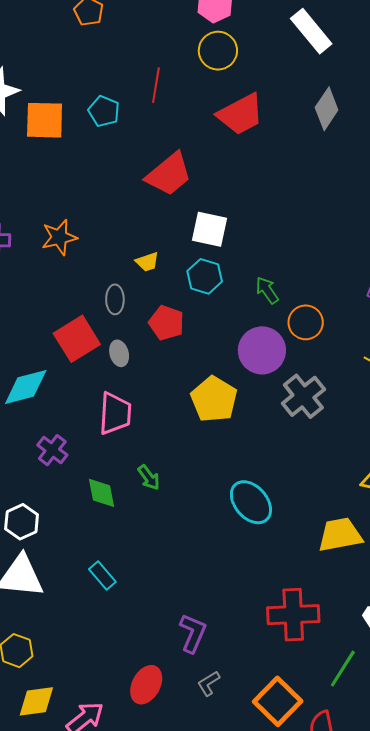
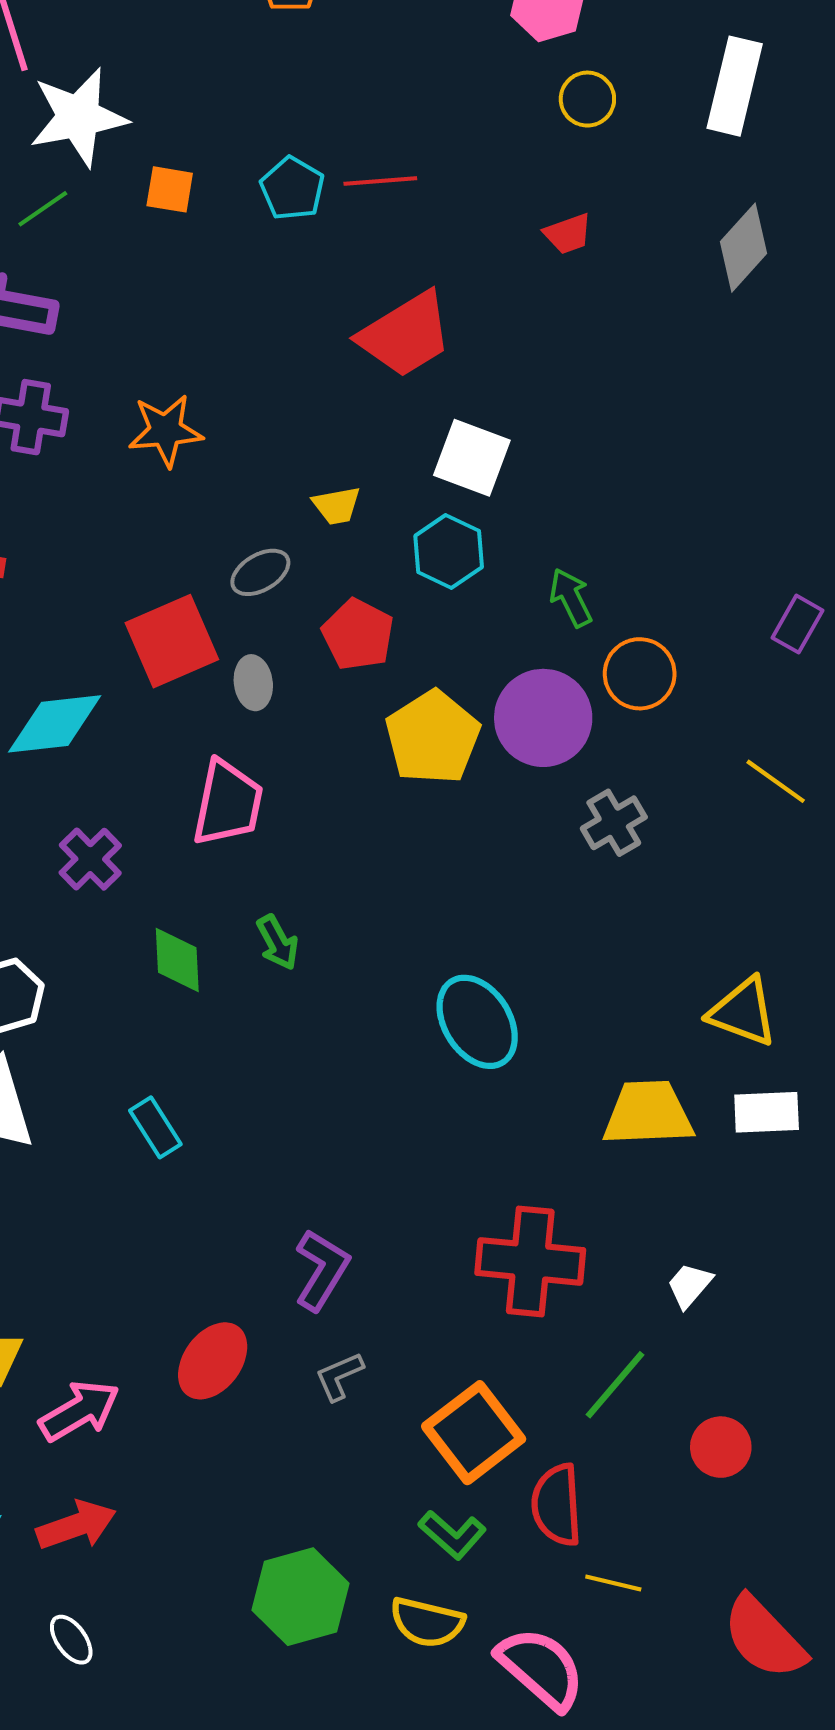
white rectangle: (311, 31) -> (735, 86), turned 45
yellow circle: (218, 51) -> (587, 99), moved, size x0.7
red line: (156, 85) -> (380, 181), moved, turned 68
red trapezoid: (241, 114) -> (568, 234), size x0.5
orange square: (45, 120) -> (170, 189), size x0.6
gray ellipse: (115, 299) -> (260, 572), turned 52
gray cross: (303, 396) -> (614, 823), size x0.7
yellow pentagon: (214, 399) -> (433, 737), moved

